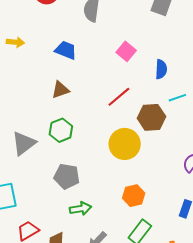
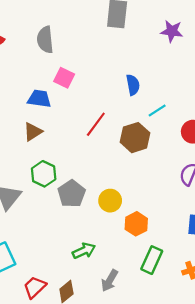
blue trapezoid: (66, 50) -> (39, 99), moved
pink square: (126, 51) -> (64, 78), moved
yellow circle: (125, 144) -> (110, 201), moved, size x0.7
gray pentagon: (67, 176) -> (72, 194), moved, turned -30

